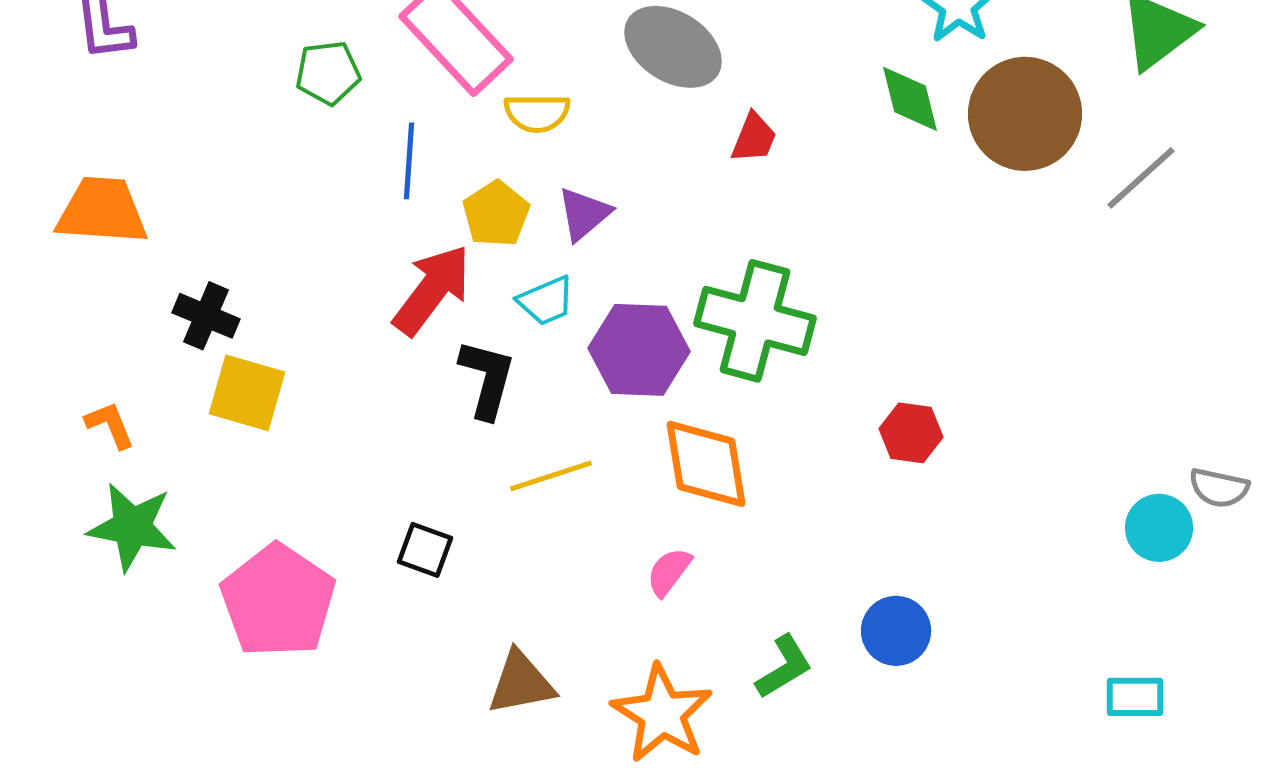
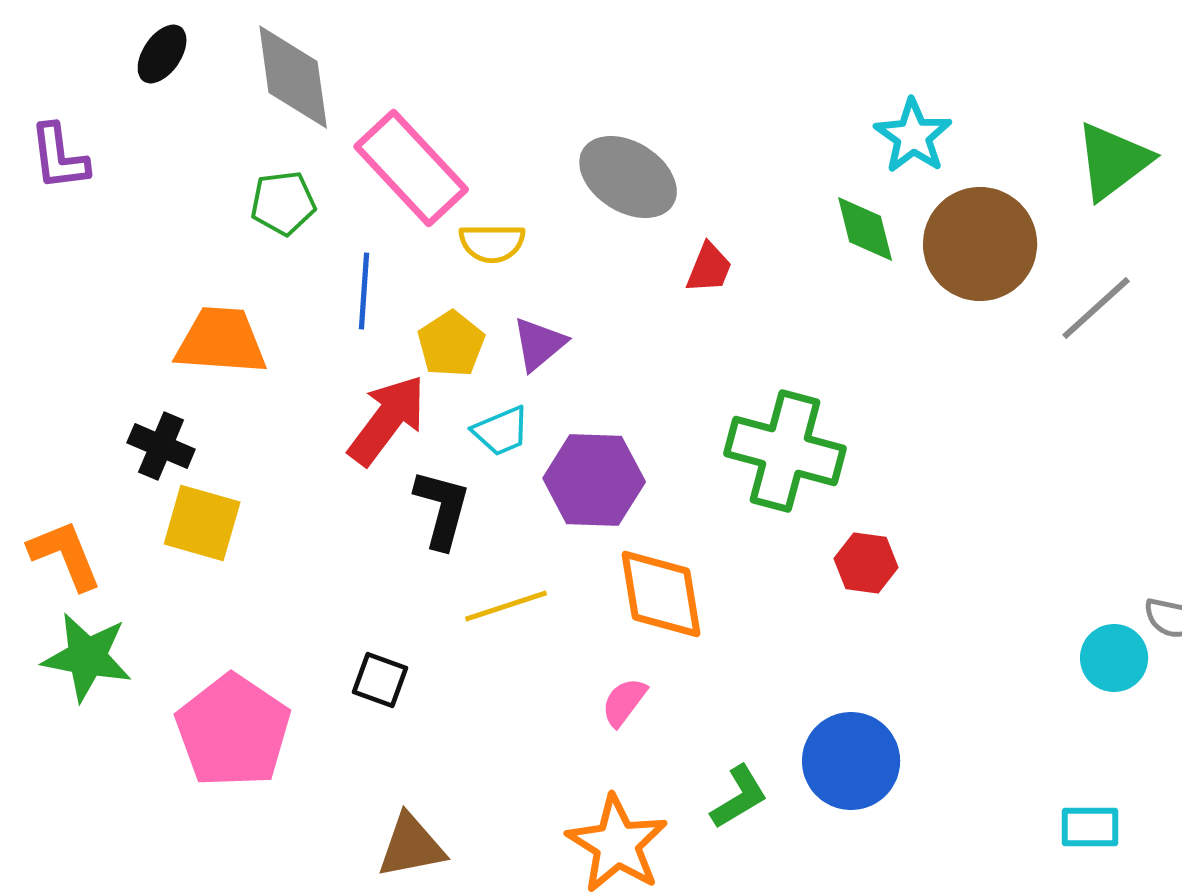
orange trapezoid: (102, 211) -> (221, 341), moved
green cross: (755, 321) -> (785, 451), moved
orange L-shape: (110, 425) -> (65, 555), size x1.5
blue circle: (896, 631) -> (851, 761), size x1.4
brown triangle: (521, 683) -> (411, 846), moved

